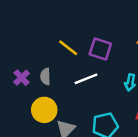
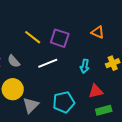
gray semicircle: (45, 76) -> (14, 61), turned -40

